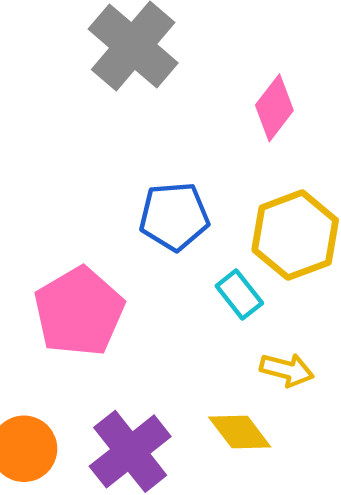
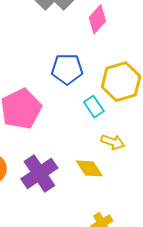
pink diamond: (274, 108) -> (97, 19), moved

